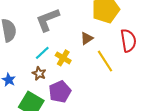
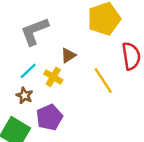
brown triangle: (87, 38) -> (68, 55), moved

